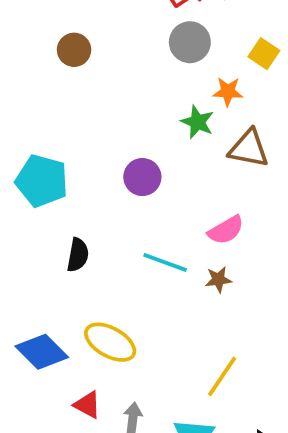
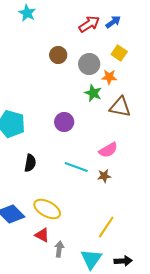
gray circle: (190, 42) -> (89, 64), moved
brown circle: (74, 50) -> (58, 55), moved
yellow square: (264, 54) -> (119, 53), moved
red triangle: (87, 405) -> (42, 235), moved

